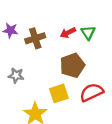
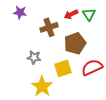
brown cross: (35, 38) -> (49, 27), moved
gray star: (16, 75) -> (34, 57), moved

